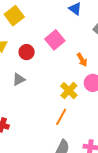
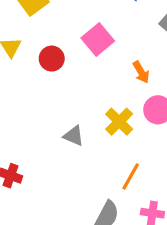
gray triangle: (19, 79) -> (74, 136), moved, turned 48
orange line: (61, 117) -> (131, 177), moved

